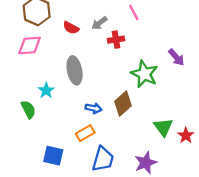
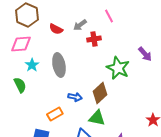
cyan star: (46, 90) -> (32, 65), moved
green semicircle: (28, 109) -> (20, 85), moved
green triangle: (163, 127) -> (97, 118), moved, turned -42
orange rectangle: (85, 133) -> (55, 114), moved

